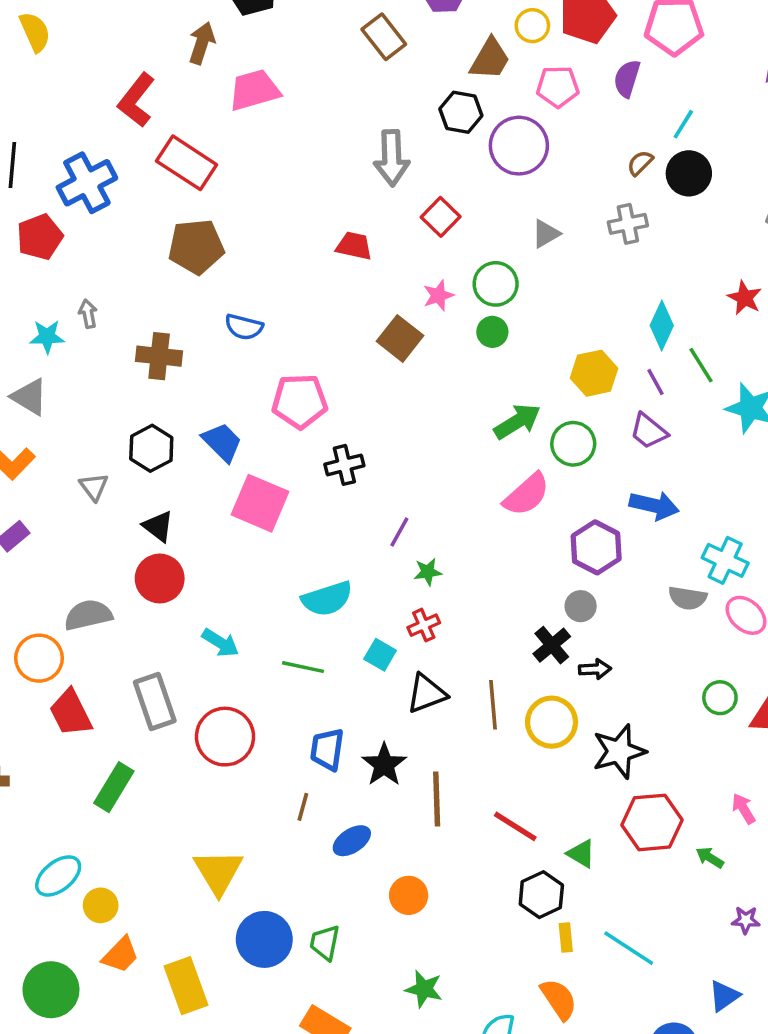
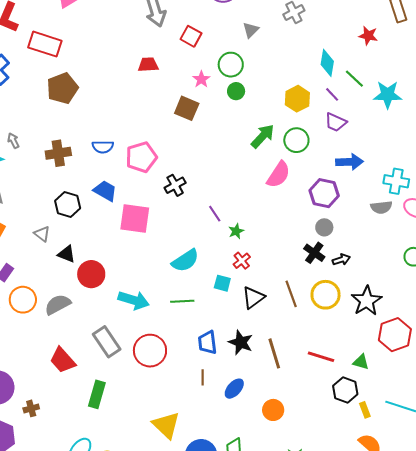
blue semicircle: (244, 327) -> (103, 147), moved
black triangle: (158, 526) -> (67, 254), moved
purple line: (399, 532) -> (215, 214), turned -48
cyan arrow: (220, 643) -> (134, 300), size x1.4
orange circle: (39, 658) -> (23, 300), moved

